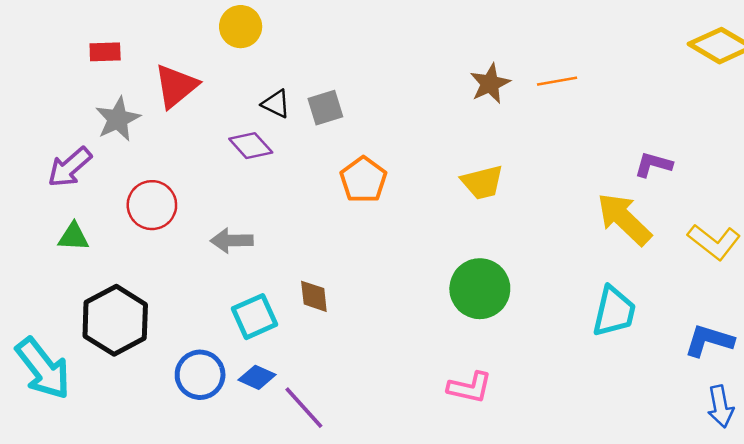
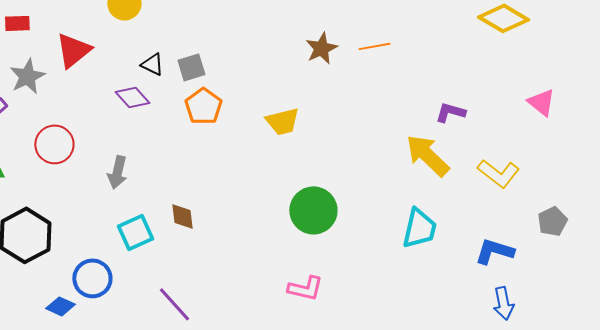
orange pentagon: (363, 180) -> (203, 106), moved
yellow trapezoid: (482, 182) -> (282, 121), moved
gray arrow: (232, 241) -> (117, 172), turned -76
blue diamond: (257, 377) -> (60, 306), moved

